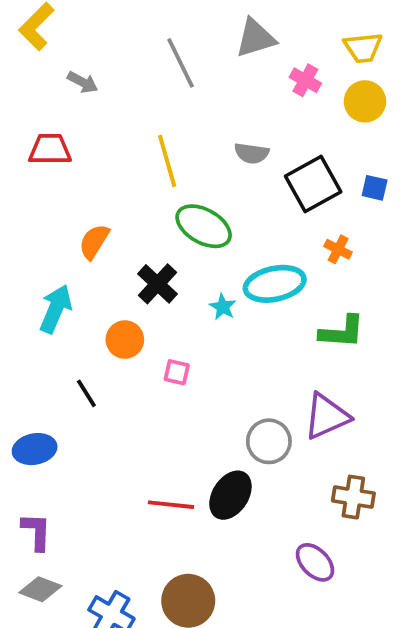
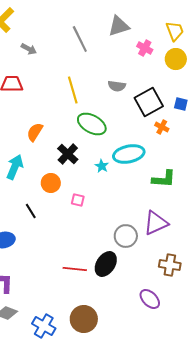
yellow trapezoid: (363, 48) -> (175, 31), turned -105
orange cross: (338, 249) -> (162, 127), moved

